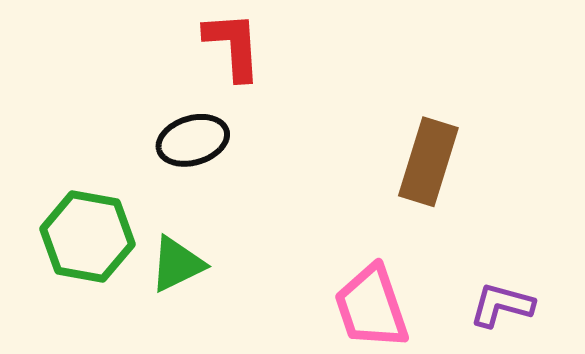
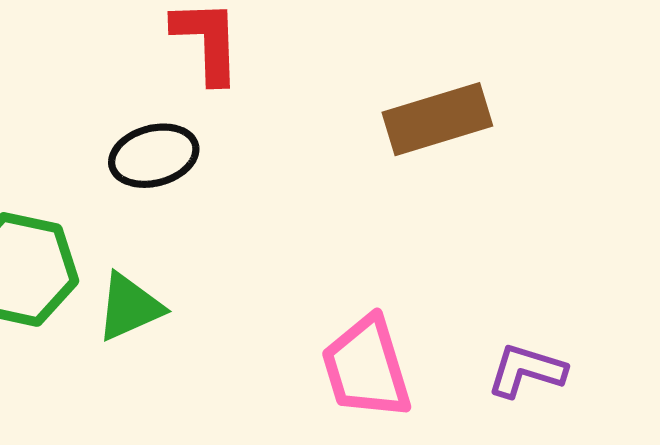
brown rectangle: (428, 162) -> (437, 119), moved, turned 54

